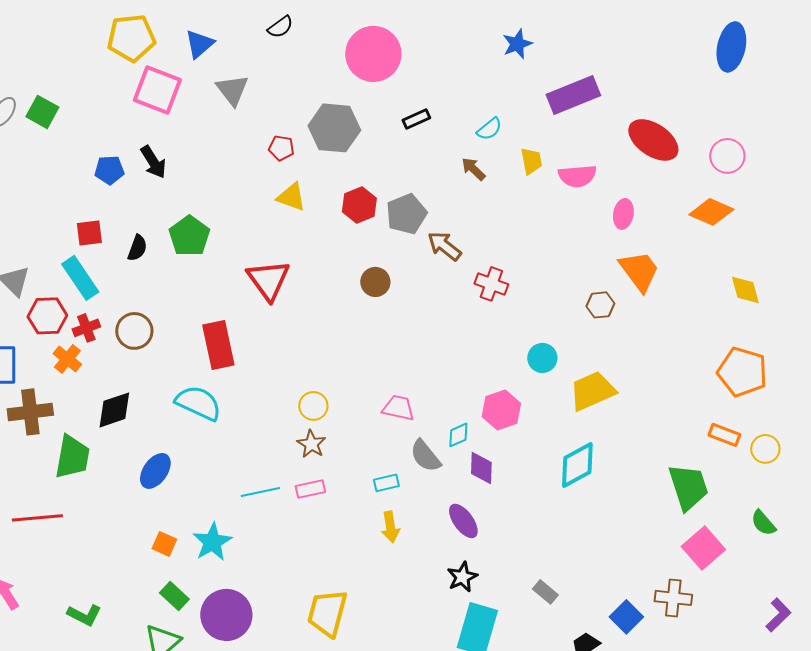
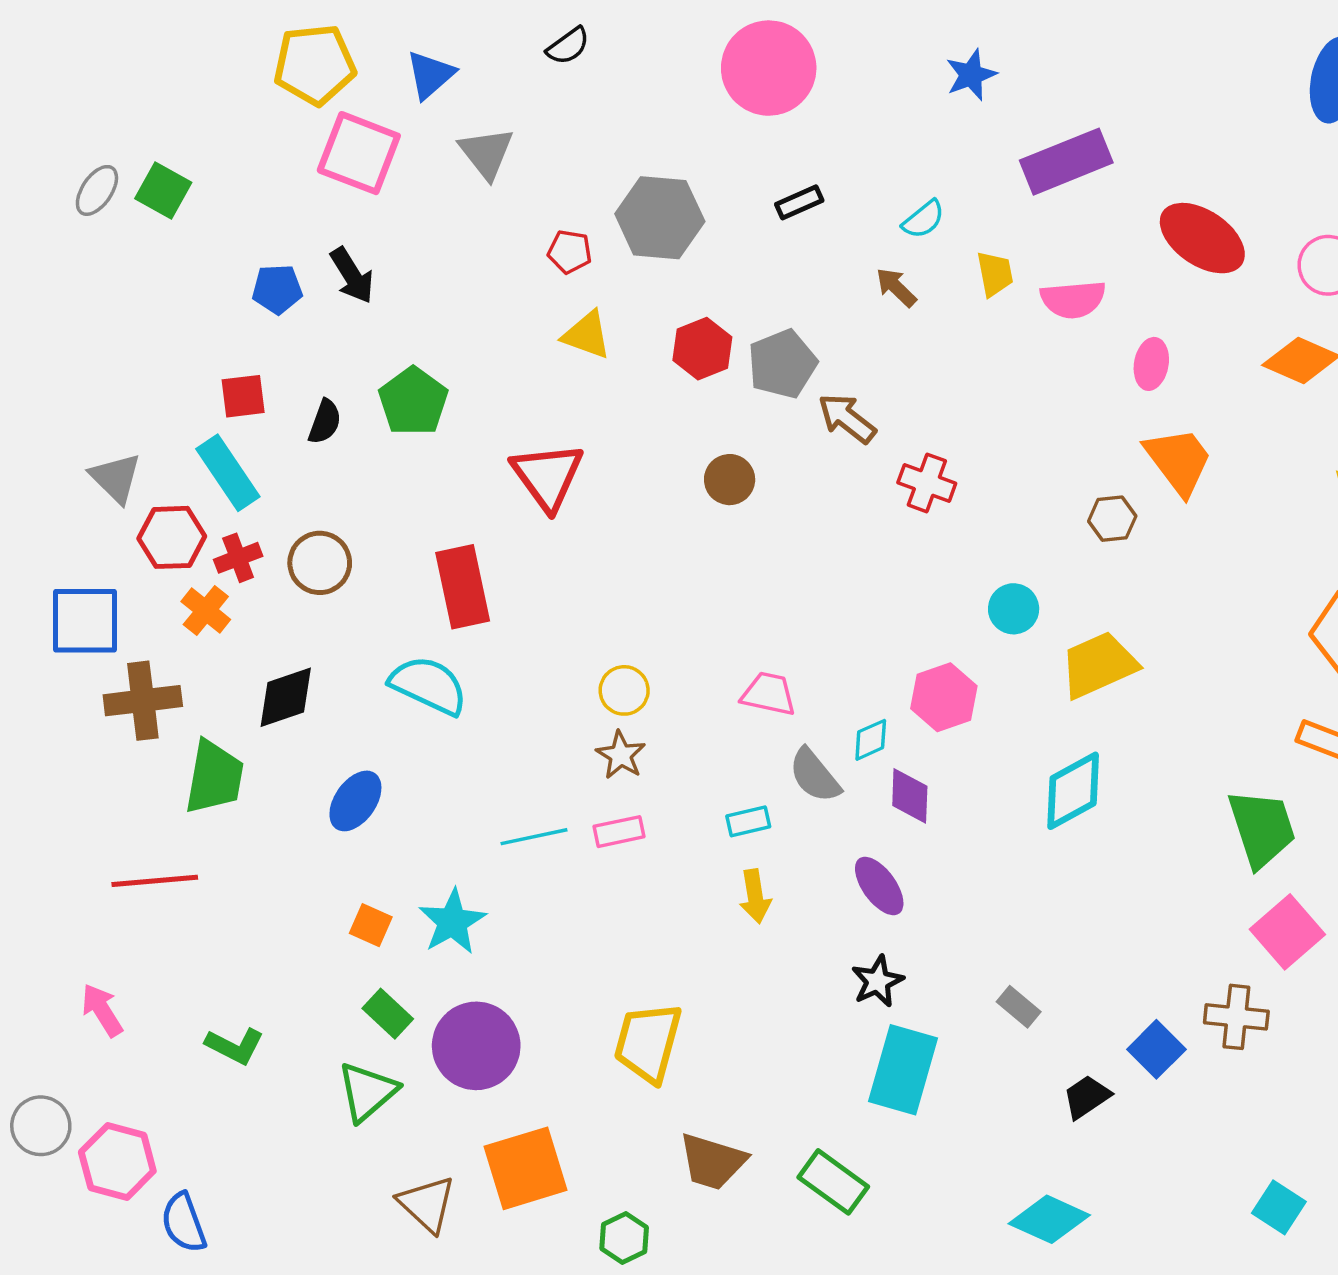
pink circle: (373, 54) -> (769, 68), moved

